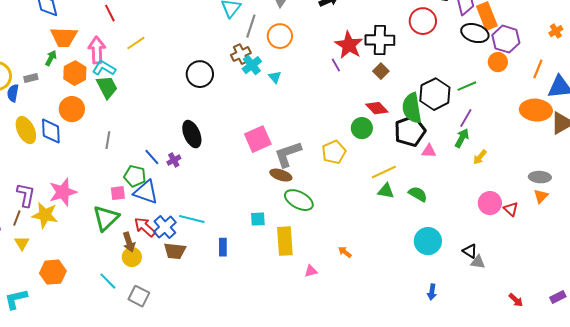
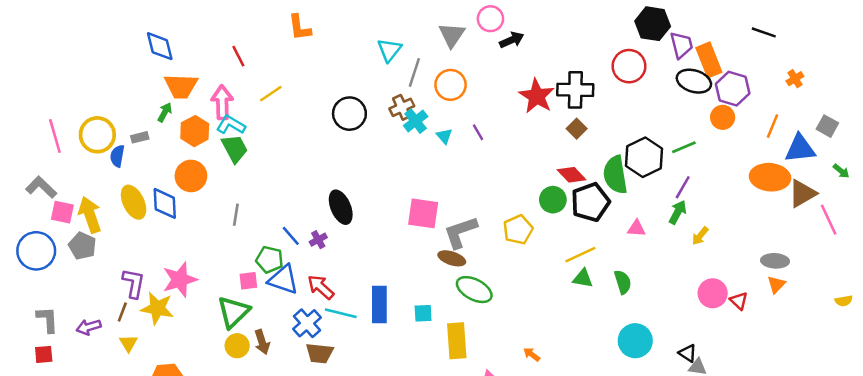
purple line: (336, 65) -> (478, 132), moved
black circle: (200, 74) -> (349, 114), moved
black pentagon: (410, 131) -> (590, 202), moved
pink square: (258, 139) -> (423, 213), turned 32
green semicircle: (418, 194) -> (623, 282), turned 42
red arrow: (145, 227) -> (321, 287), moved
blue rectangle: (223, 247) -> (379, 305), moved, size x1.6
yellow circle: (132, 257) -> (237, 346), moved

